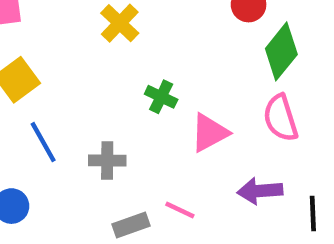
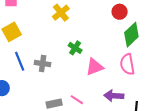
gray cross: (107, 160) -> (43, 64), moved

